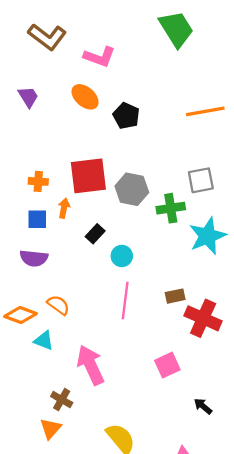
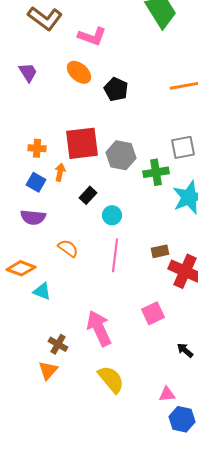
blue square: (37, 219) -> (36, 182), turned 30
orange semicircle: (58, 305) -> (68, 248), moved
pink arrow: (91, 365) -> (99, 328), moved

